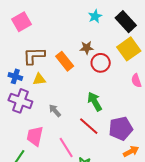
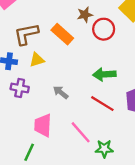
purple cross: (20, 101) -> (20, 88), size x0.7
green arrow: (95, 102) -> (104, 74), turned -54

